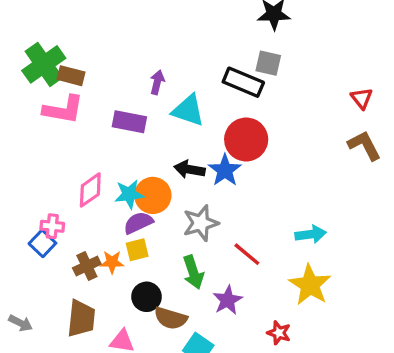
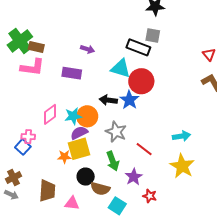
purple arrow: (157, 82) -> (87, 49), turned 96
cyan triangle: (188, 110) -> (121, 68), moved
gray star: (201, 223) -> (116, 132), turned -30
yellow square: (137, 250) -> (79, 149), size x1.6
brown cross: (87, 266) -> (13, 178), moved
red star: (279, 333) -> (150, 196), moved

